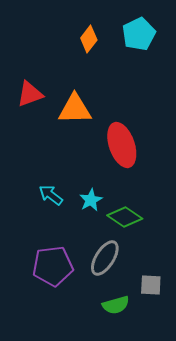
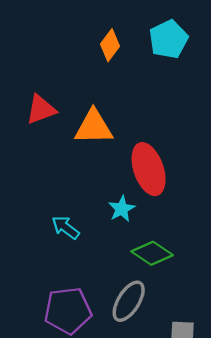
cyan star: (91, 200) -> (122, 209), moved

